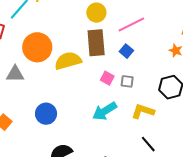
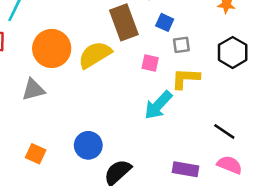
gray square: (127, 81) -> (181, 45), moved
yellow L-shape: (143, 111) -> (185, 78), moved
blue circle: (46, 114) -> (88, 145), moved

